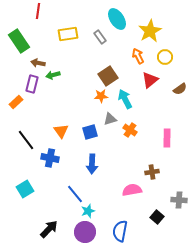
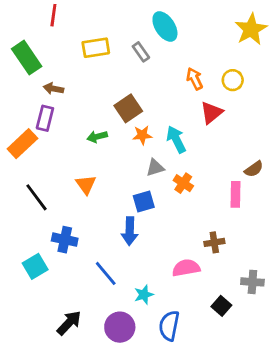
yellow star: (150, 31) -> (251, 29), moved
green arrow: (53, 75) -> (97, 137), moved
brown square: (108, 76) -> (128, 108), moved
brown semicircle: (180, 89) -> (254, 169), moved
orange rectangle: (16, 102) -> (22, 144), size x1.5
blue square: (90, 132) -> (144, 201), moved
blue cross: (50, 158) -> (65, 240), moved
cyan star: (88, 211) -> (144, 295), moved

